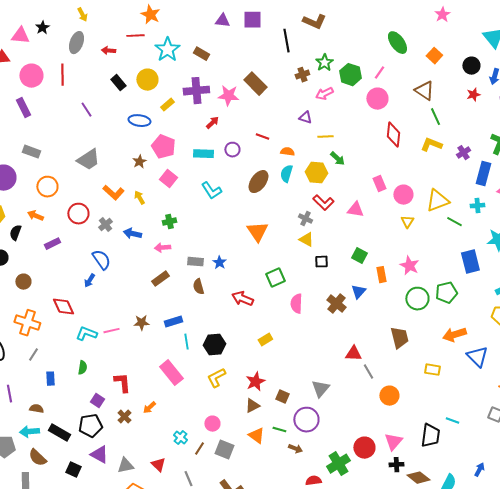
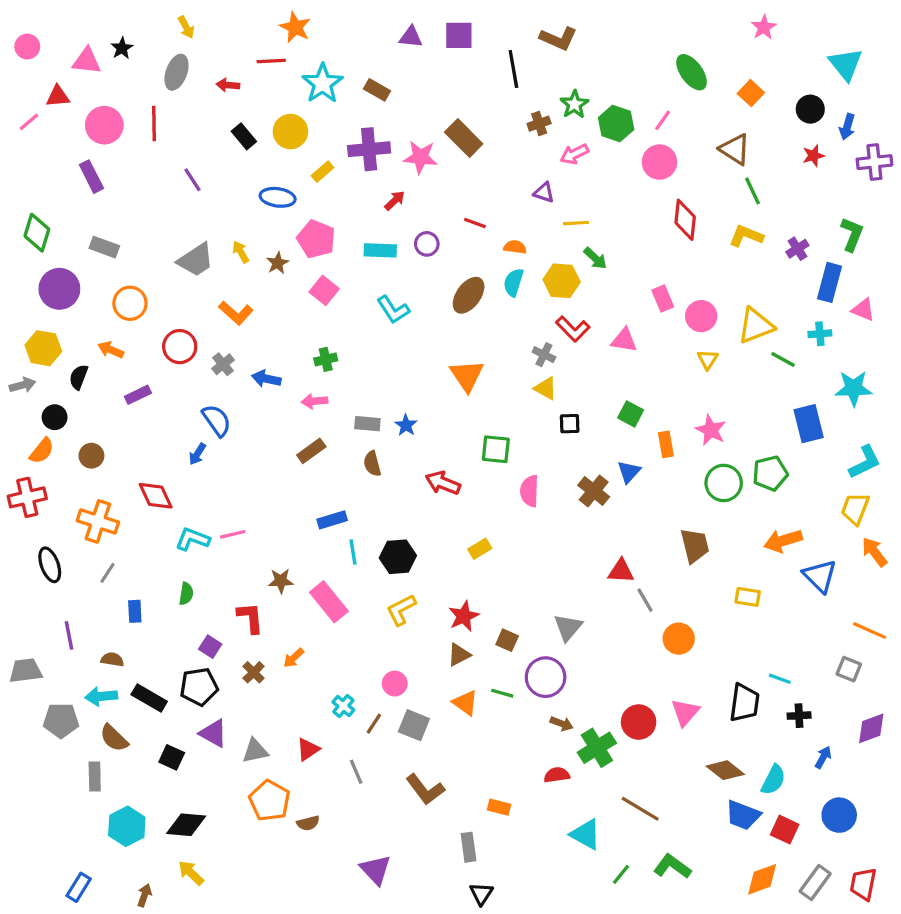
yellow arrow: (139, 198) -> (241, 252), moved
green square: (275, 278) -> (496, 449), turned 30
brown star: (141, 323) -> (281, 581), moved
brown arrow: (295, 449) -> (562, 724), moved
red triangle: (158, 465) -> (308, 749), turned 42
black cross: (396, 465) -> (799, 716), moved

